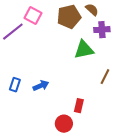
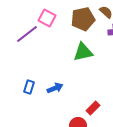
green triangle: (84, 50) -> (83, 52), moved
red rectangle: (79, 106) -> (93, 108), turned 32

